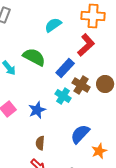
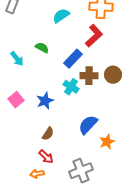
green semicircle: (34, 57) -> (42, 48), size x0.6
brown cross: (81, 85) -> (89, 76), turned -30
brown semicircle: (40, 143) -> (48, 134), turned -152

